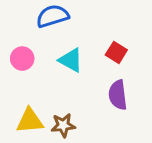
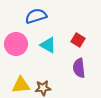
pink circle: (22, 59) -> (16, 44), size x1.5

